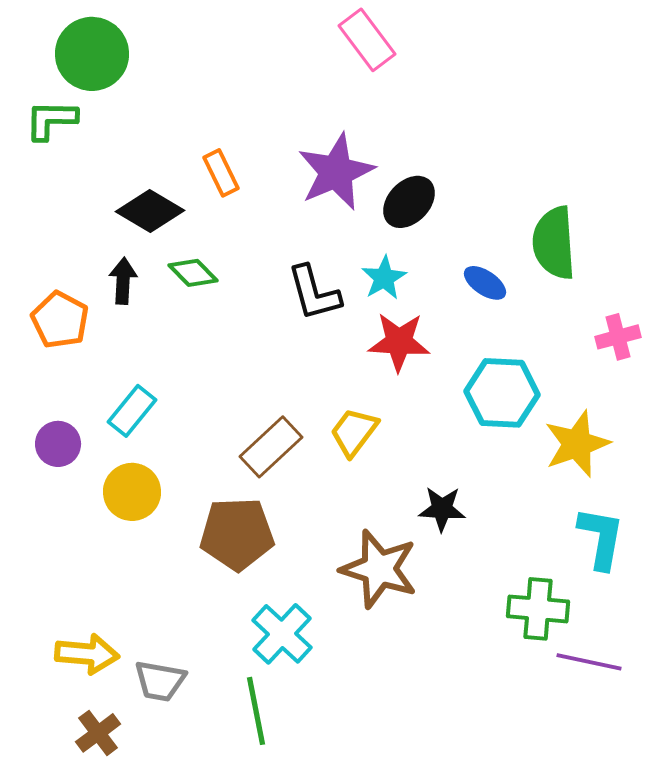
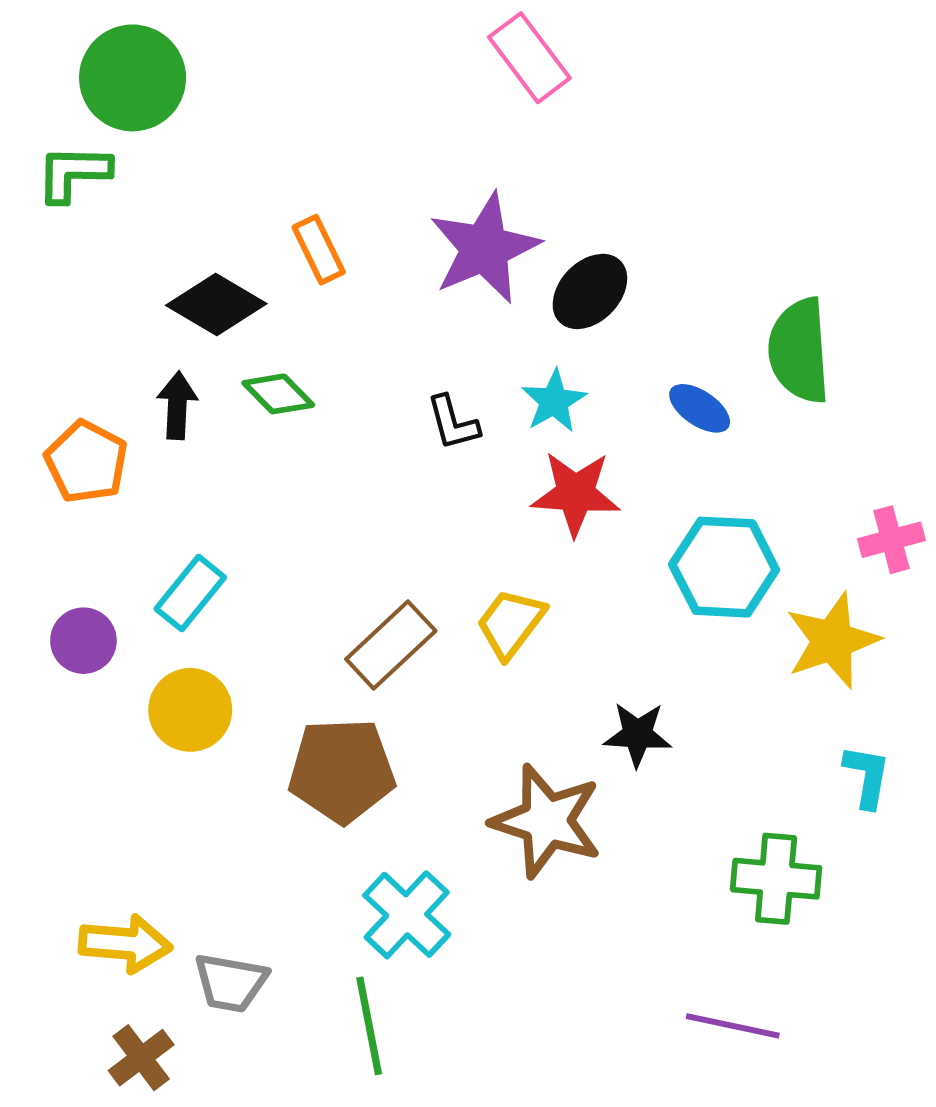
black L-shape: (314, 293) -> (453, 423), size x0.7
pink cross: (618, 337) -> (891, 540), moved
cyan L-shape: (601, 538) -> (867, 776), size x0.7
purple line: (589, 662) -> (733, 1026), moved

